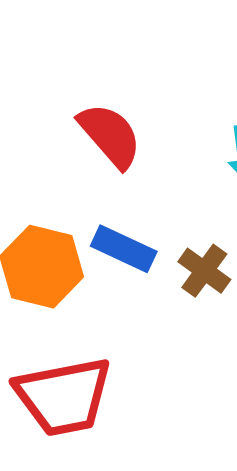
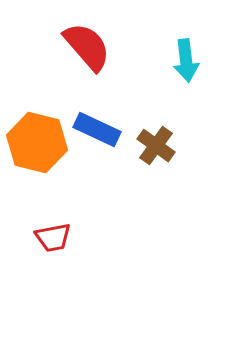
red trapezoid: (64, 396) -> (53, 238), size x0.5

